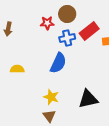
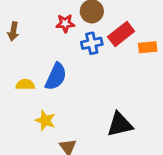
blue semicircle: (58, 63) -> (56, 77), moved
yellow star: (51, 97) -> (45, 120), moved

